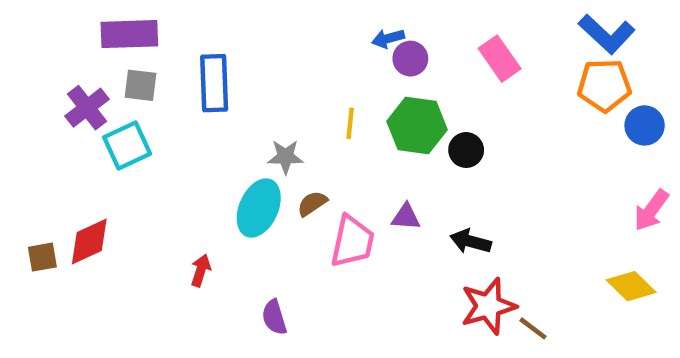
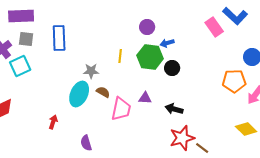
blue arrow: (388, 38) -> (167, 43), moved
pink rectangle: (500, 59) -> (214, 27), moved
orange pentagon: (604, 85) -> (234, 81), moved
brown semicircle: (312, 204) -> (103, 92), turned 64

